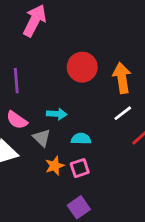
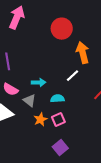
red circle: (82, 67) -> (62, 29), moved
white line: (123, 113) -> (73, 76), moved

